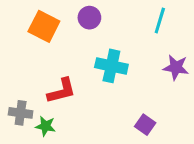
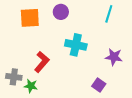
orange square: (44, 26) -> (30, 18), turned -30
purple star: (176, 67) -> (114, 57), moved
red L-shape: (62, 91) -> (42, 62), turned -35

